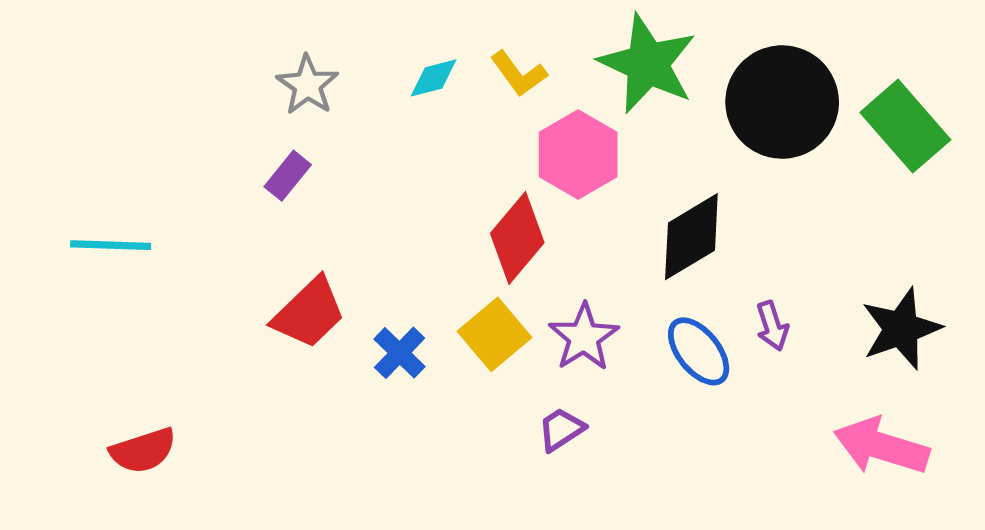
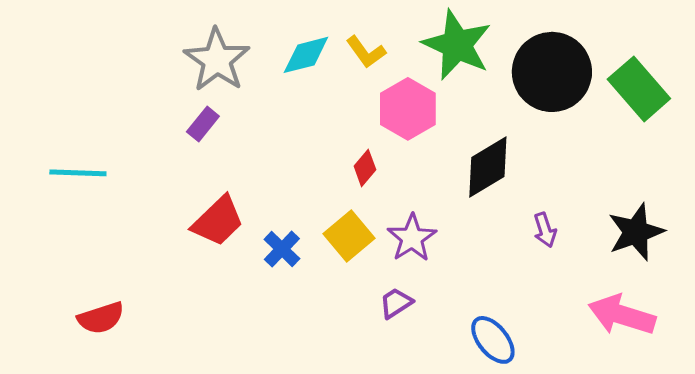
cyan diamond: (434, 78) -> (306, 55), size x1.4
gray star: (307, 85) -> (217, 60), size x1.5
red diamond: (517, 238) -> (365, 168), size x0.6
blue ellipse: (699, 351) -> (493, 340), moved

